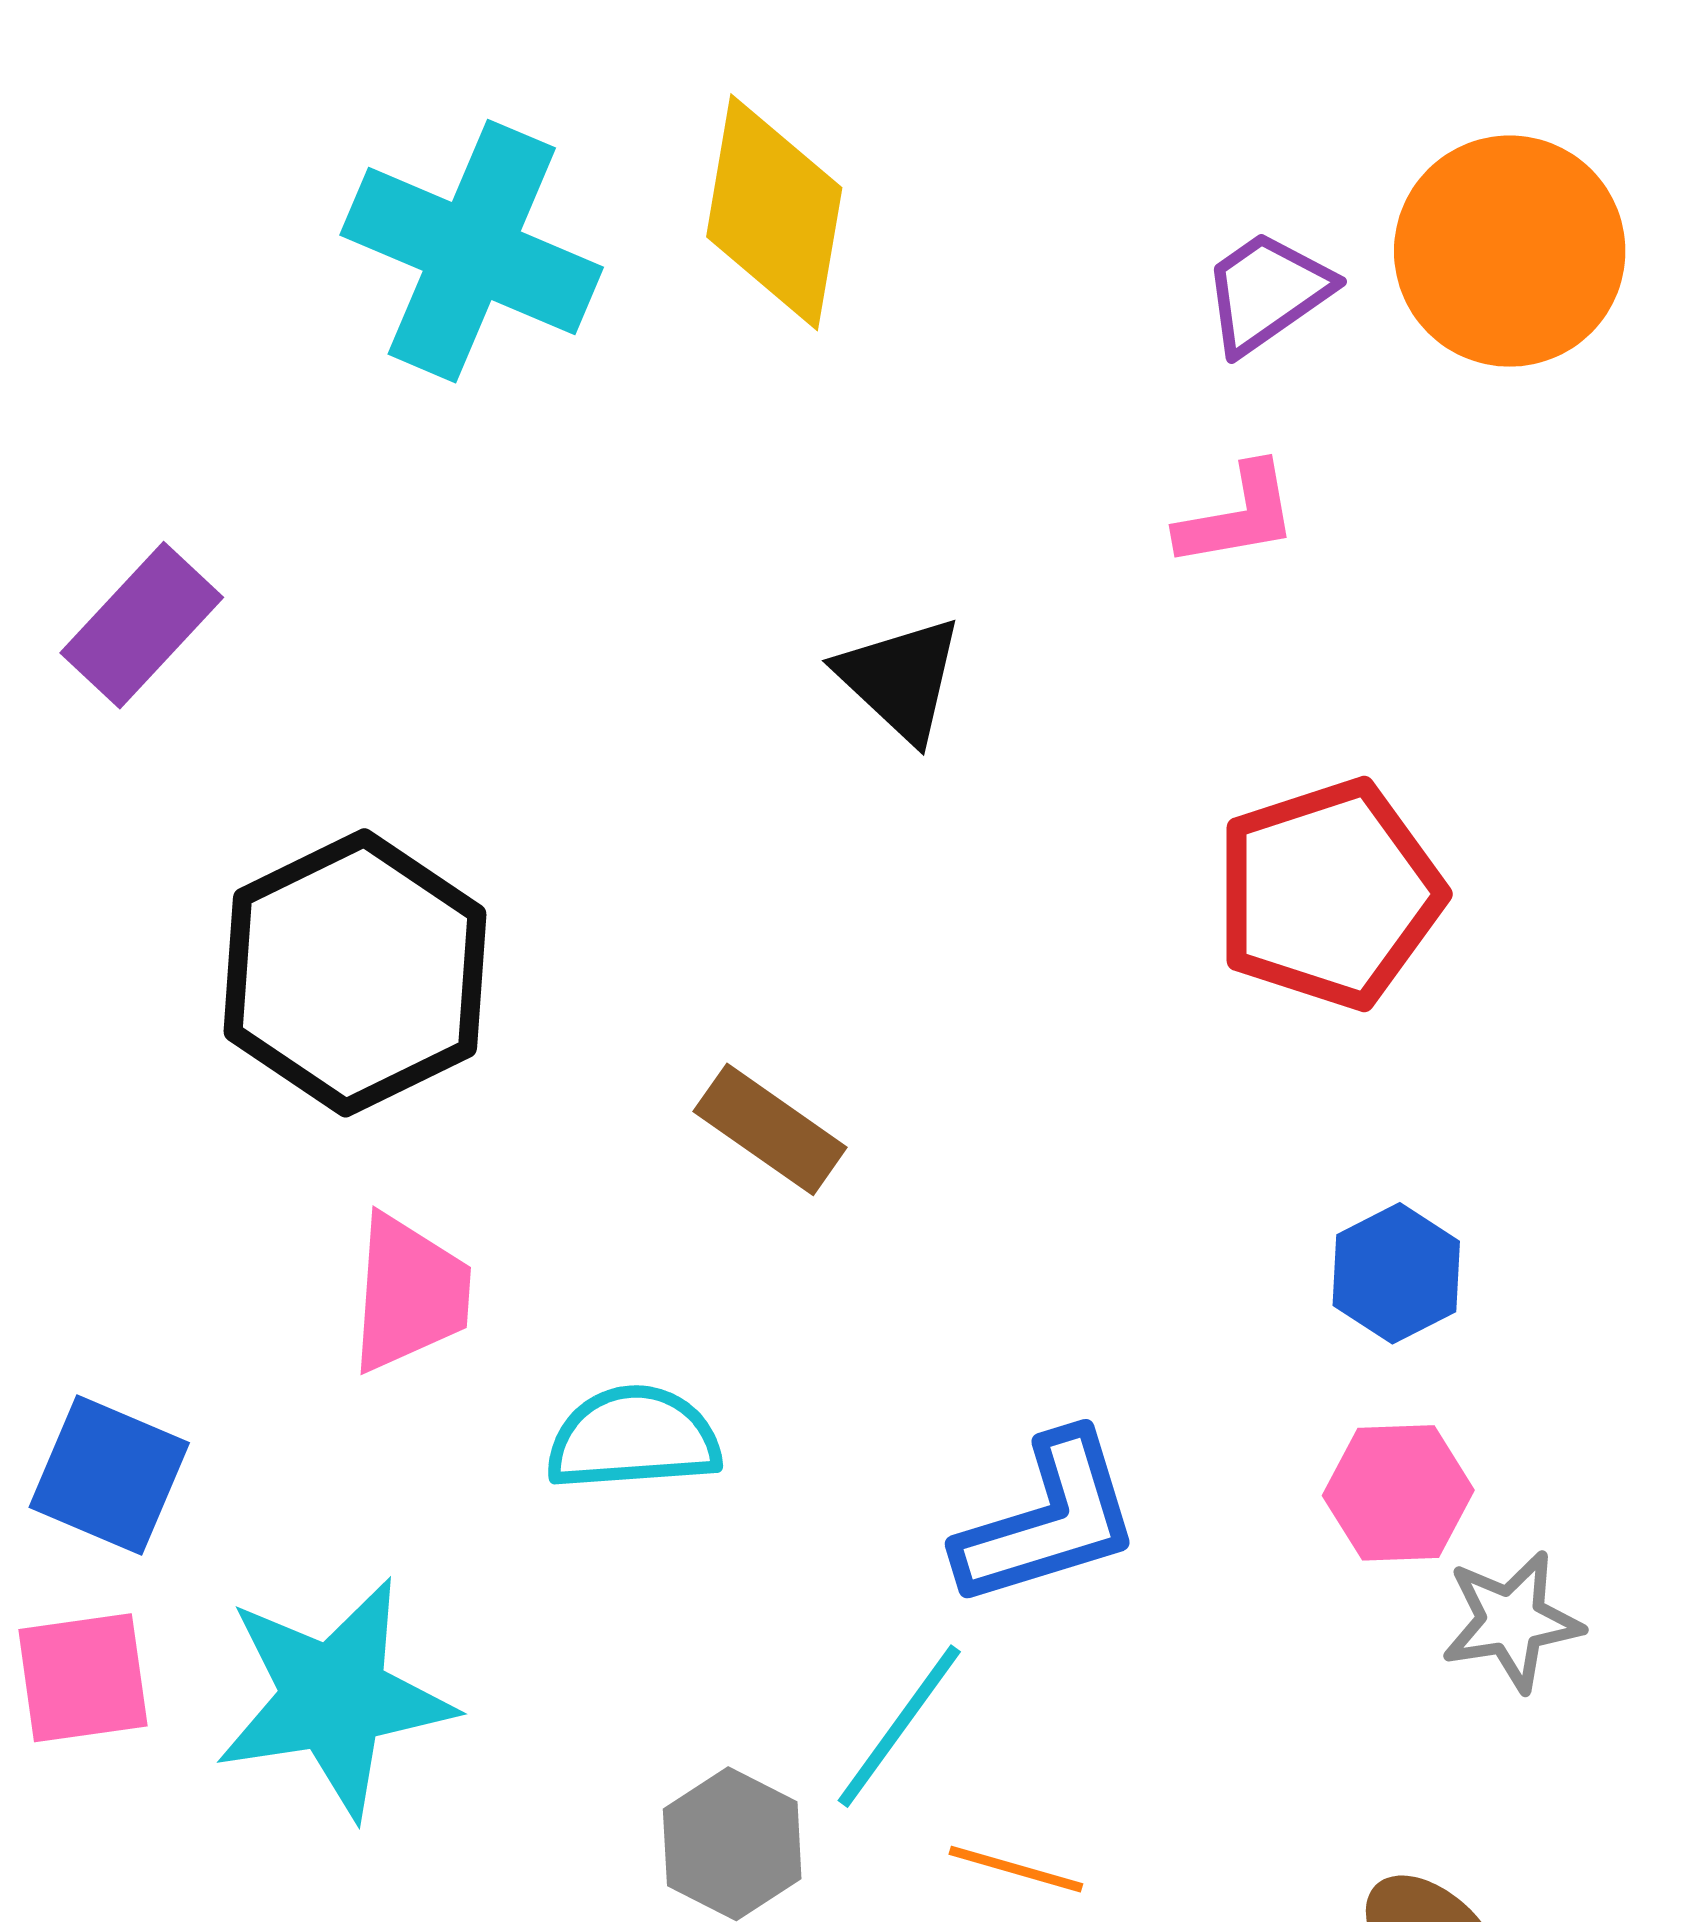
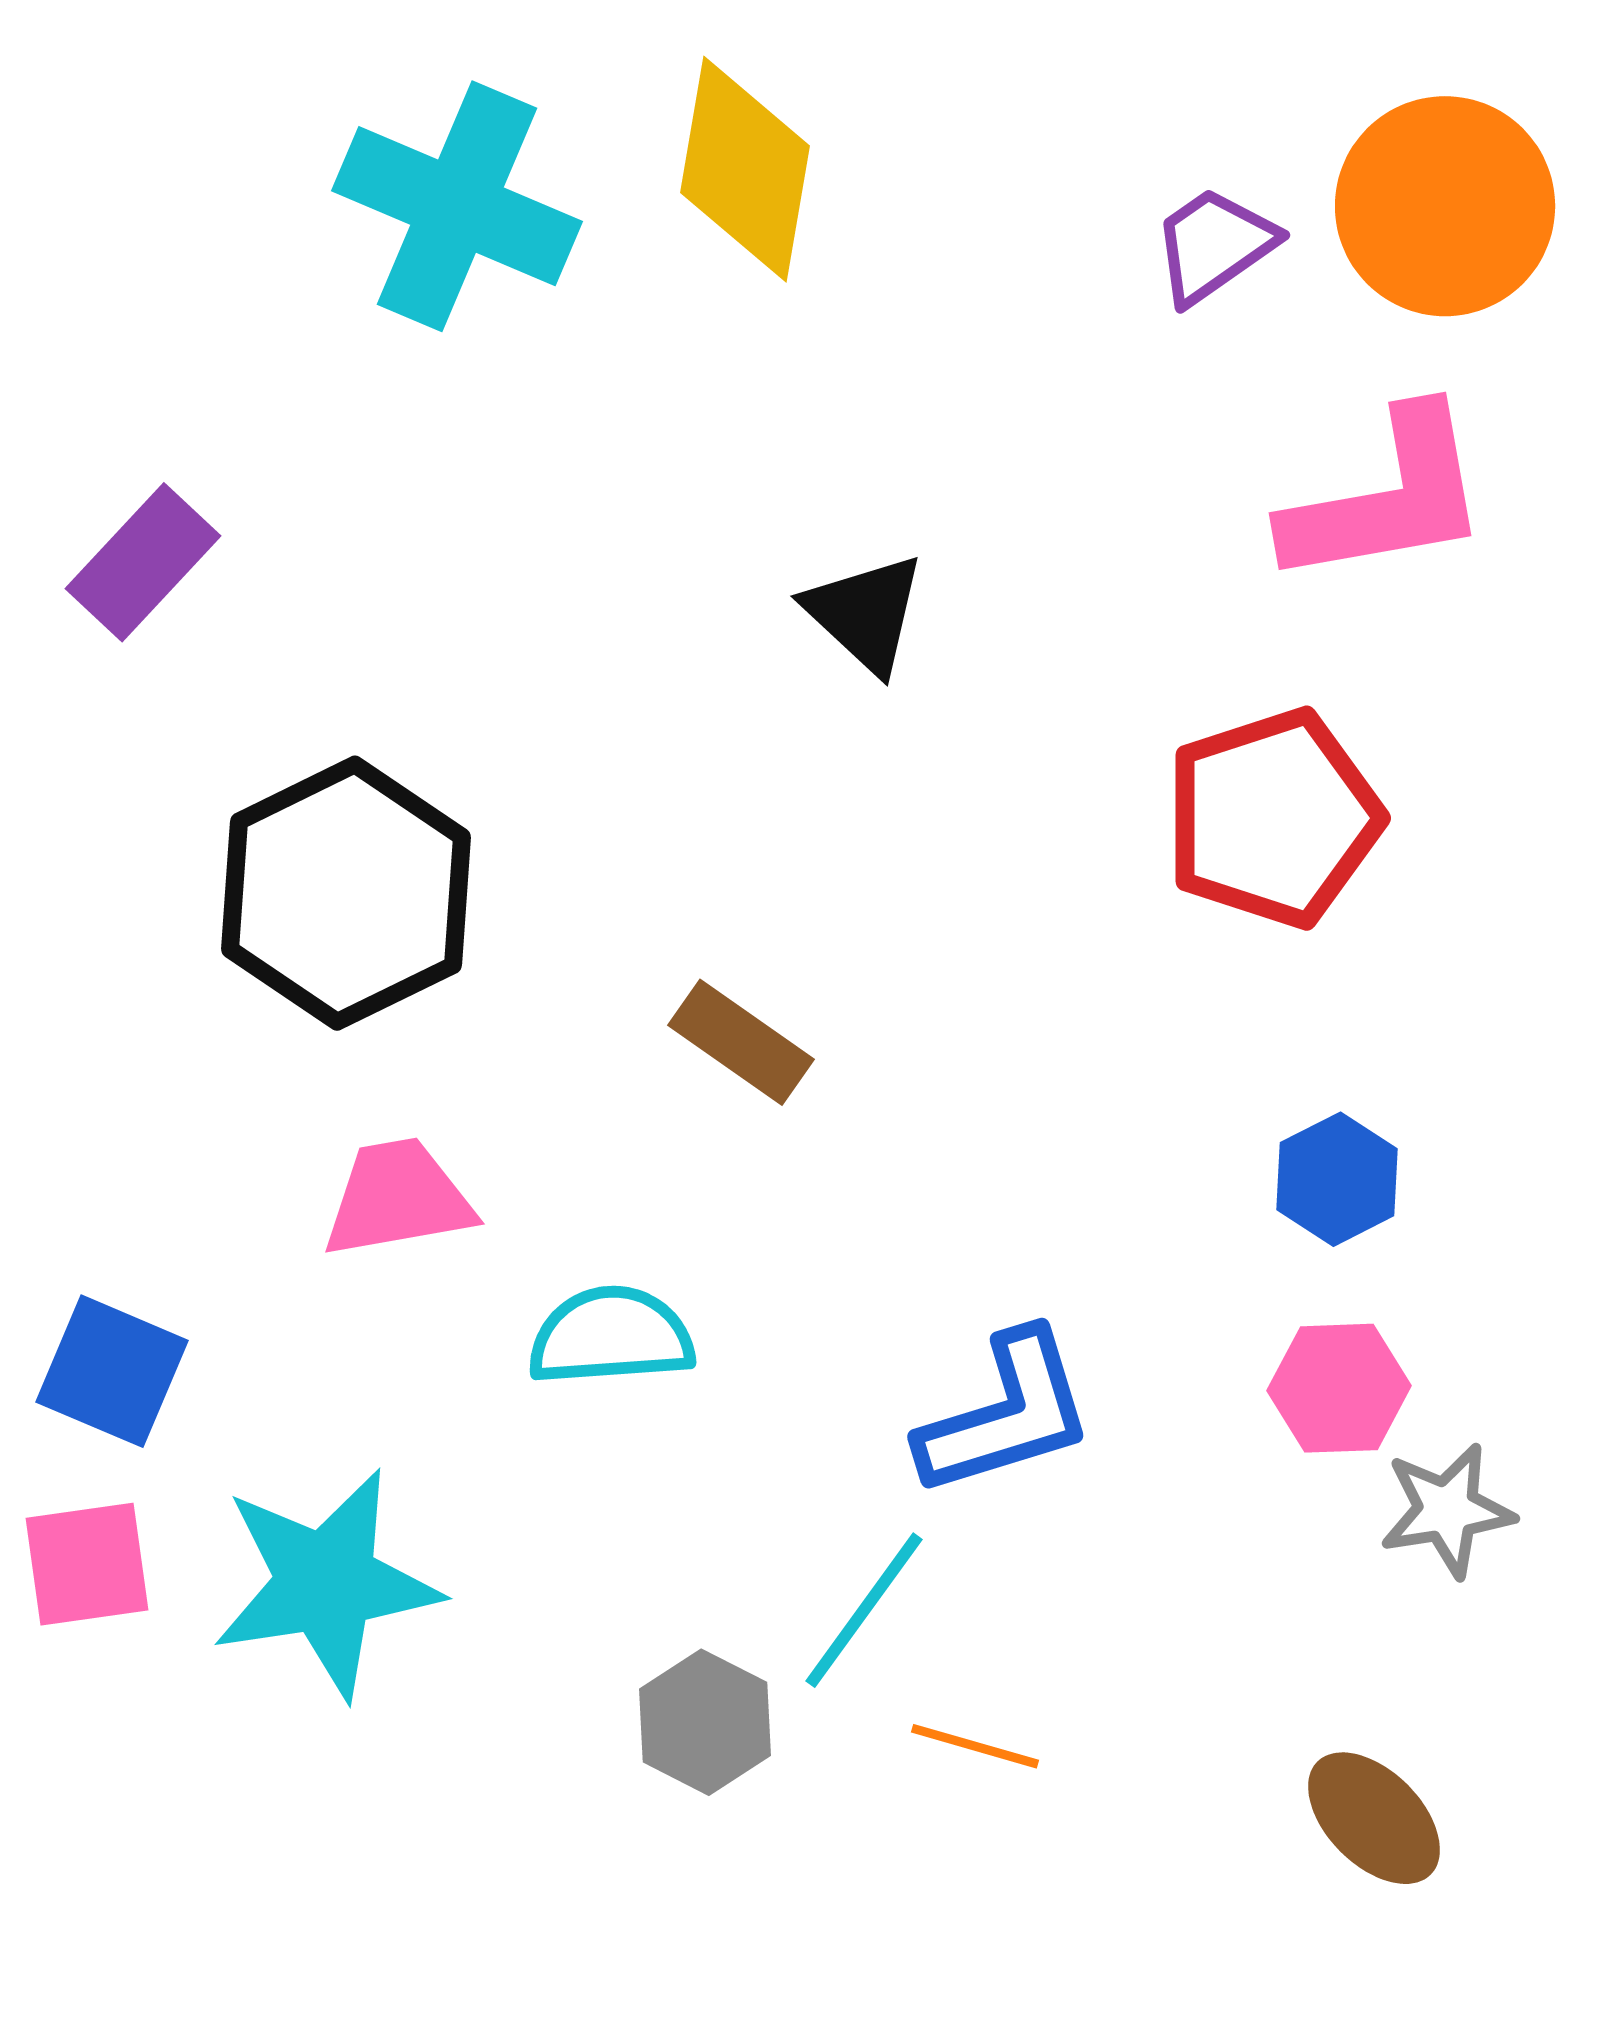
pink L-shape: (1238, 516) -> (1387, 498), moved, size x1.8
pink trapezoid: (410, 1293) -> (398, 1198), turned -104

